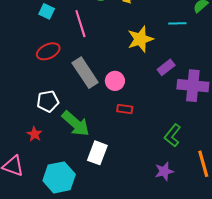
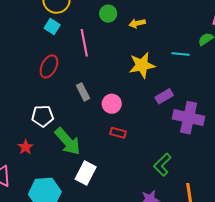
red ellipse: (48, 51) -> (49, 66), turned -45
gray rectangle: (85, 73) -> (83, 92), size x0.6

